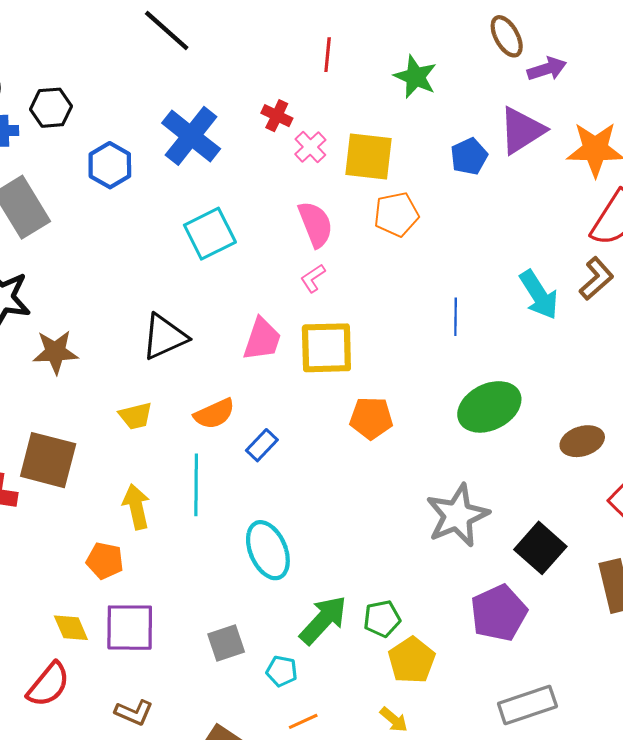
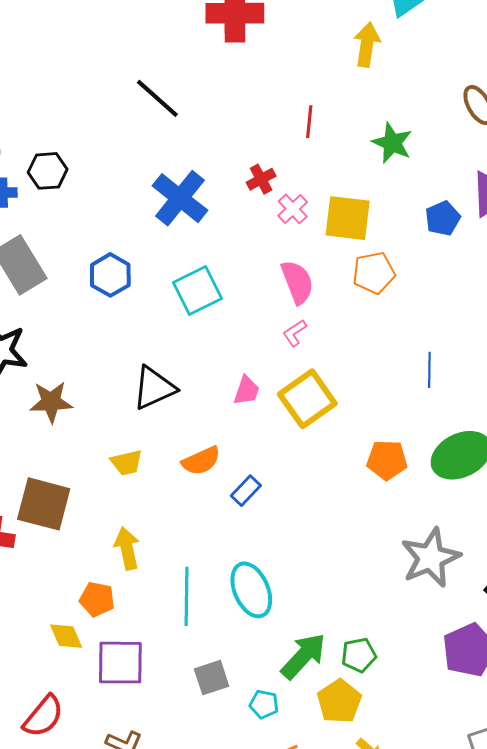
red cross: (277, 116) -> (261, 179), turned 36
blue hexagon: (110, 165) -> (110, 275), moved
pink trapezoid: (262, 339) -> (246, 391), size x0.7
yellow square: (326, 348) -> (307, 399), turned -34
orange pentagon: (371, 418) -> (387, 460), moved
cyan line: (196, 485) -> (187, 596), moved
yellow diamond: (71, 628) -> (66, 636), moved
yellow pentagon: (412, 660) -> (339, 701), moved

